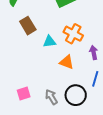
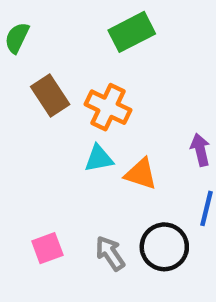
orange cross: (73, 34) -> (108, 107), moved
cyan triangle: (49, 42) -> (99, 158), moved

